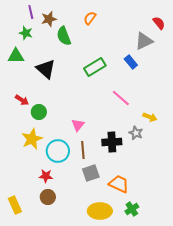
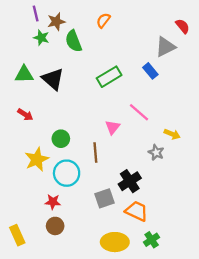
green star: (26, 33) -> (41, 38), moved
green triangle: (16, 56) -> (24, 74), moved
green circle: (39, 112) -> (61, 139), moved
pink triangle: (78, 125) -> (113, 127), moved
black cross: (112, 142) -> (130, 181), moved, turned -30
brown line: (83, 150) -> (95, 152), moved

